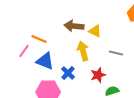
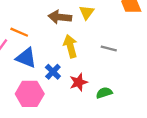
yellow triangle: (95, 31) -> (87, 12), moved, turned 40
red star: (98, 75) -> (79, 82), moved

